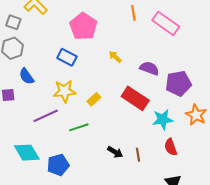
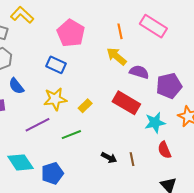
orange line: (133, 13) -> (120, 31), moved
yellow arrow: (115, 57) -> (116, 56), moved, size x1.5

